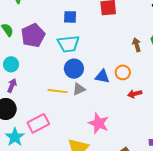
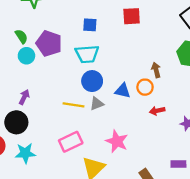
purple pentagon: (33, 35) -> (49, 43), turned -30
brown arrow: (137, 45) -> (156, 70), moved
cyan circle: (11, 64) -> (26, 56), moved
pink rectangle: (38, 123) -> (71, 142), moved
cyan star: (15, 137) -> (25, 153), turned 30

